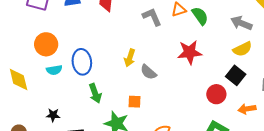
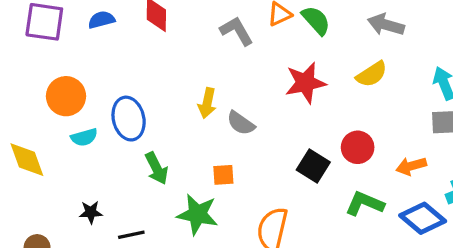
yellow semicircle: (242, 49) -> (372, 74), moved
black square: (236, 75) -> (313, 166), moved

